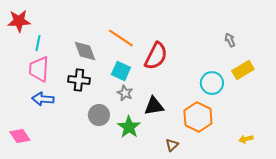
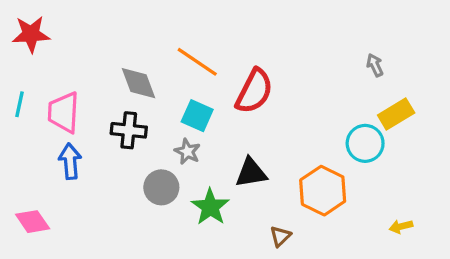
cyan line: (38, 43) -> (20, 104), moved
cyan circle: (212, 83) -> (365, 143), moved
gray star: (125, 93) -> (187, 152), moved
blue arrow: (43, 99) -> (70, 161), turned 80

